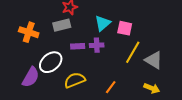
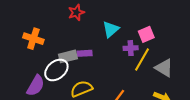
gray rectangle: (62, 25) -> (68, 56), moved
pink square: (125, 28) -> (146, 34), moved, turned -35
purple cross: (97, 45) -> (131, 48), moved

